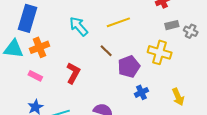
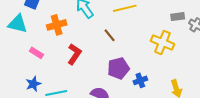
orange cross: (39, 47) -> (57, 25), moved
purple pentagon: (129, 67) -> (118, 68), moved

